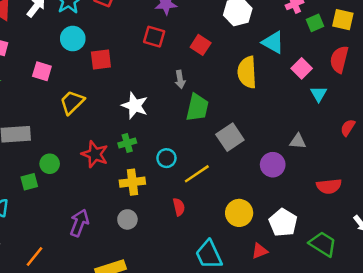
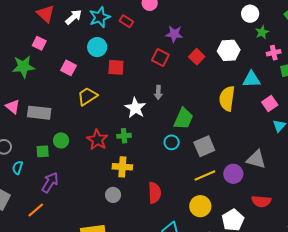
cyan triangle: (273, 42) -> (251, 79), turned -42
red square: (201, 45) -> (197, 57), moved
gray arrow: (180, 79) -> (158, 92), moved
gray triangle: (298, 141) -> (256, 159), size x1.5
cyan circle: (166, 158) -> (172, 142), moved
yellow line: (197, 174) -> (205, 176), moved
red semicircle: (329, 186) -> (261, 201), moved
red semicircle: (179, 207) -> (155, 193), size x1.5
purple arrow: (79, 223) -> (50, 182), moved

